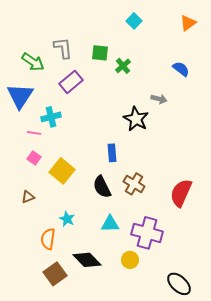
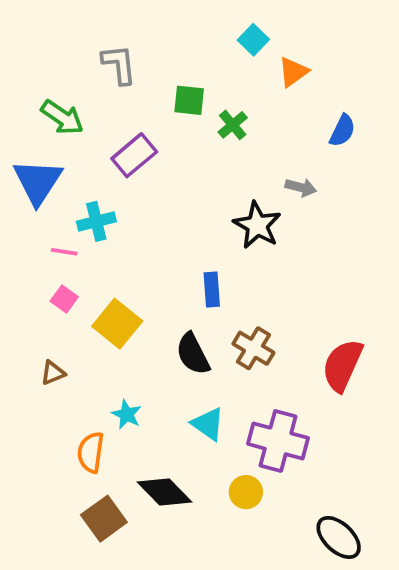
orange triangle: (188, 23) -> (293, 72), moved
gray L-shape: (63, 48) -> (119, 64), moved
blue semicircle: (181, 69) -> (342, 131), turned 78
cyan triangle: (110, 224) -> (208, 424), turned 36

